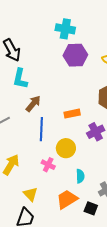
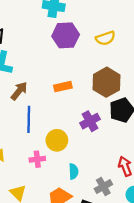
orange rectangle: (72, 114) -> (63, 87), moved
pink cross: (48, 165) -> (37, 159), turned -32

